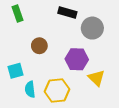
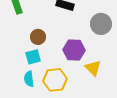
gray circle: (92, 28) -> (101, 24), moved
cyan square: (15, 71) -> (33, 57), moved

